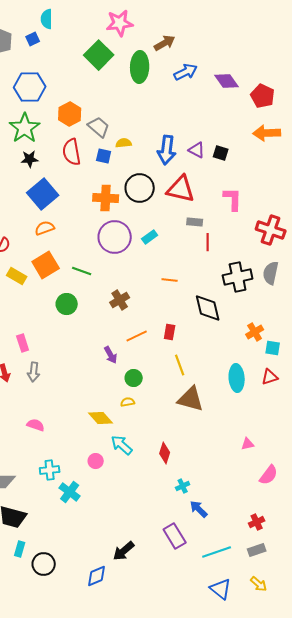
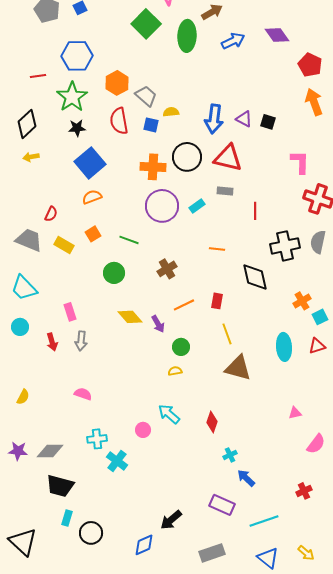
purple diamond: (227, 81) -> (277, 35), moved
orange arrow: (267, 133) -> (314, 102), turned 72
pink L-shape: (233, 199) -> (300, 162), moved
gray rectangle: (195, 222) -> (225, 191), moved
orange square: (46, 265) -> (93, 234), size x0.6
cyan square: (273, 348) -> (320, 317), turned -35
yellow diamond: (101, 418) -> (130, 317), moved
purple rectangle: (175, 536) -> (222, 505), turned -35
gray rectangle: (257, 550) -> (212, 553), moved, size x1.4

